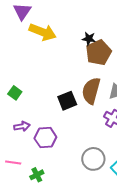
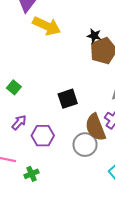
brown semicircle: (91, 91) -> (95, 127), moved, turned -40
purple arrow: (22, 126) -> (19, 122), turned -42
gray circle: (93, 159) -> (85, 145), moved

